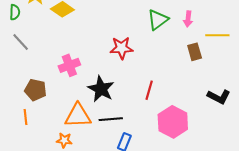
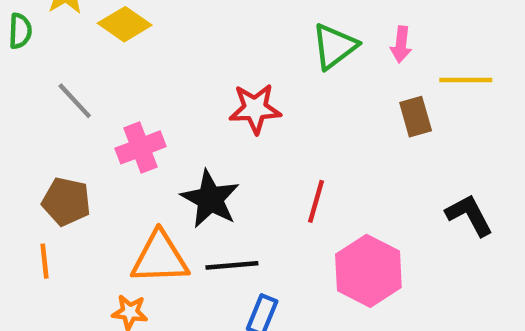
gray line: (21, 42) -> (75, 101), moved
black L-shape: (219, 97) -> (469, 215), turned -145

